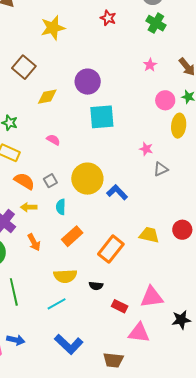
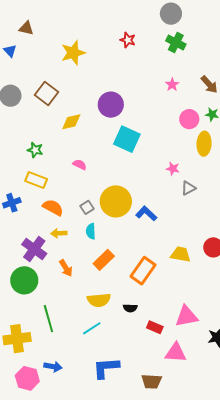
cyan square: (102, 117) -> (127, 139), turned 32
gray square: (50, 181) -> (87, 207), moved
blue L-shape: (69, 344) -> (106, 368), turned 136

